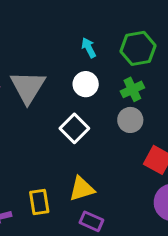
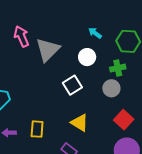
cyan arrow: (89, 48) -> (95, 33), turned -40
yellow triangle: (82, 189) -> (80, 123), moved, turned 36

